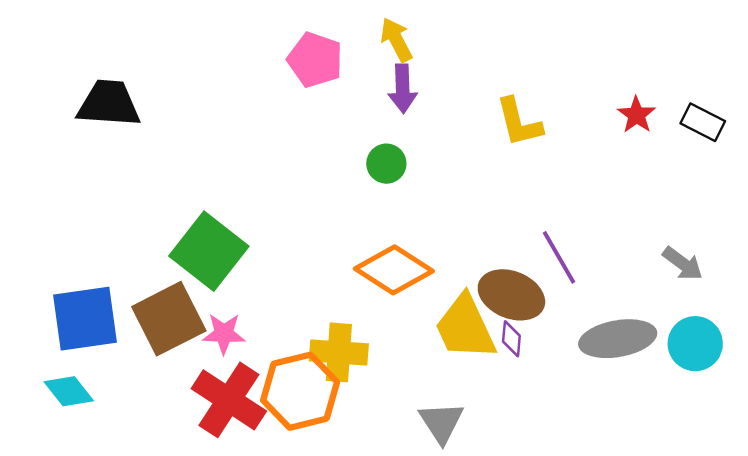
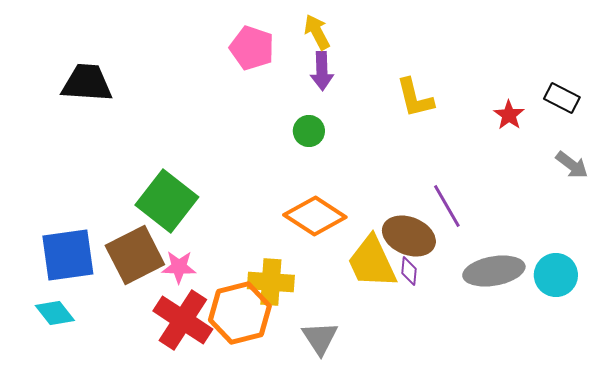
red star: (636, 115) -> (509, 115), moved
gray arrow: (683, 264) -> (572, 165), moved
gray triangle: (441, 422) -> (320, 338), moved

